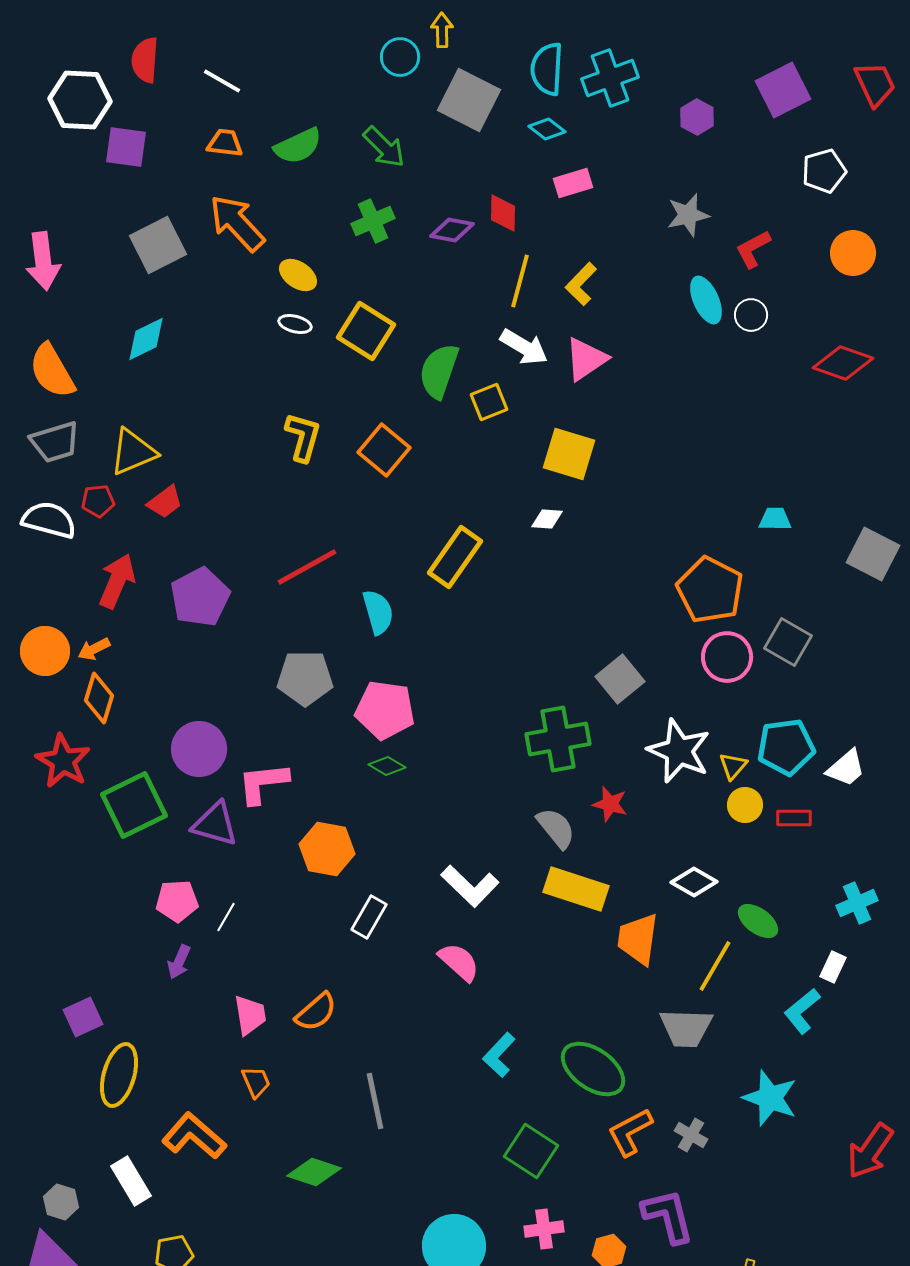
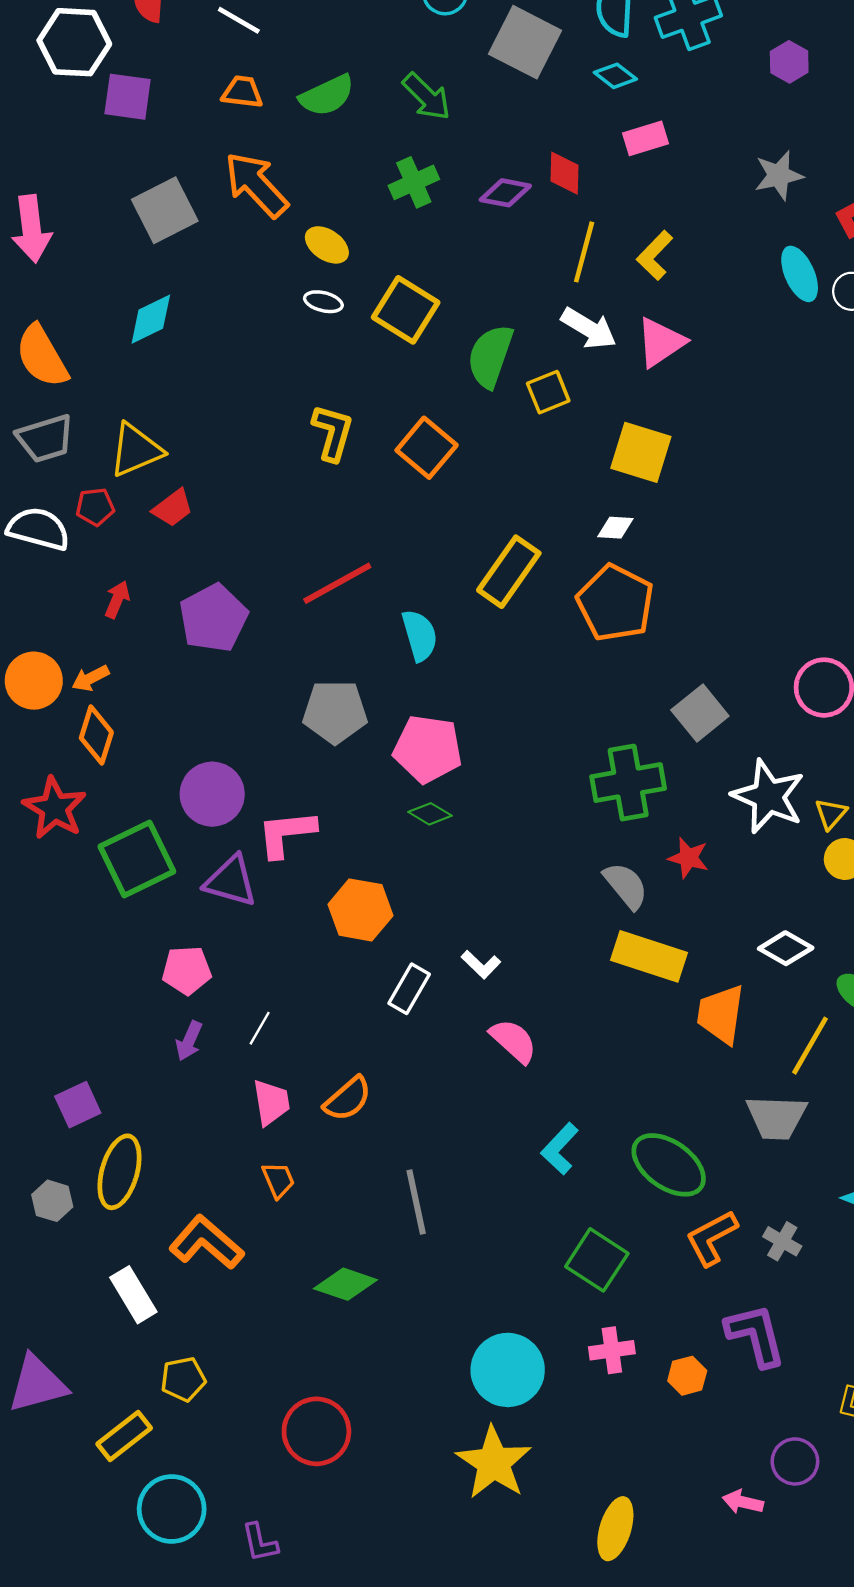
red arrow: (117, 581) -> (117, 599), size x0.6
orange pentagon: (710, 590) -> (615, 603), moved
white L-shape: (470, 886) -> (481, 964), moved, size x0.6
white line: (226, 917) -> (260, 1028), moved
gray hexagon: (61, 1202) -> (52, 1201), moved

